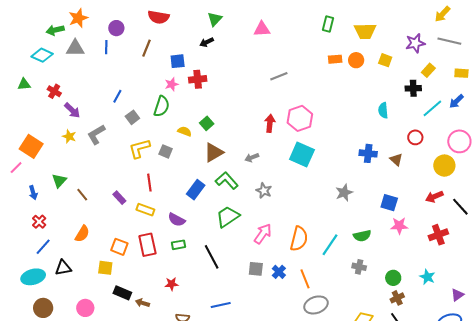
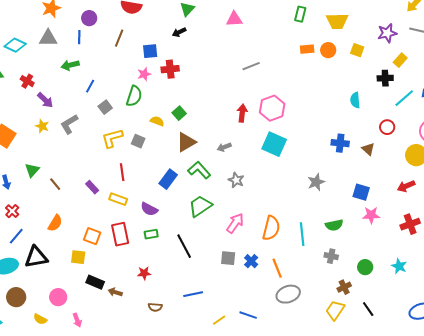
green arrow: (55, 30) -> (70, 65), moved
cyan line: (330, 245) -> (302, 234), turned -40
black triangle: (63, 268) -> (36, 257), size x1.4
brown cross: (397, 298) -> (344, 287), moved

